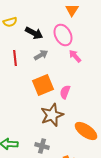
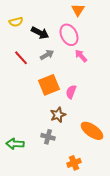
red line: (15, 58) -> (21, 58), turned -35
brown star: (52, 115) -> (58, 115), size x0.7
gray cross: (42, 146) -> (48, 137), moved

